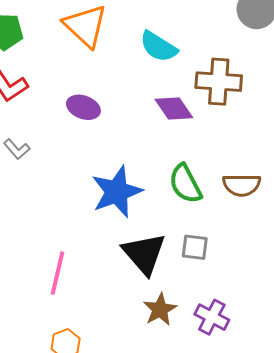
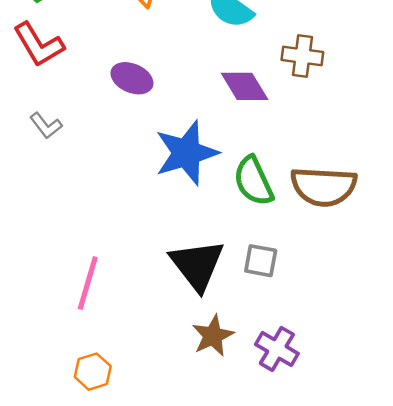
brown cross: (219, 82) -> (302, 56), size x0.7
brown semicircle: (242, 185) -> (324, 187), size x1.4
blue star: (117, 192) -> (186, 153), moved

